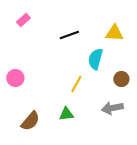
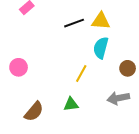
yellow triangle: (114, 33) -> (101, 21), moved

